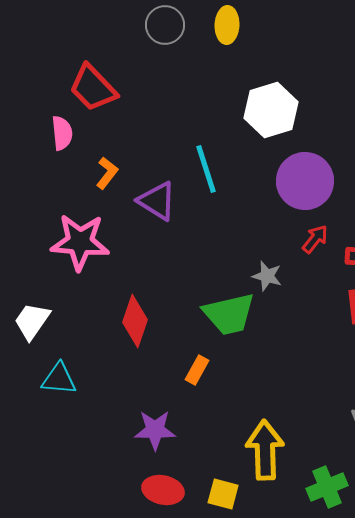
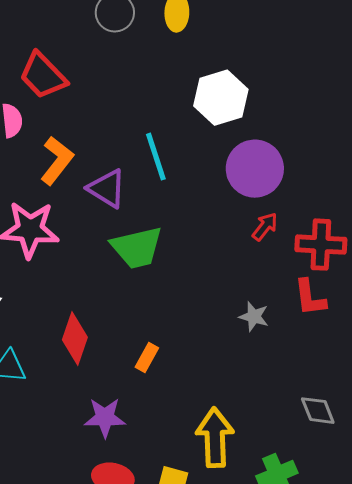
orange L-shape: (107, 173) -> (57, 161), size x1.5
gray star: (267, 276) -> (254, 317), moved
green trapezoid: (229, 314) -> (137, 248), moved
red diamond: (135, 321) -> (75, 339), moved

